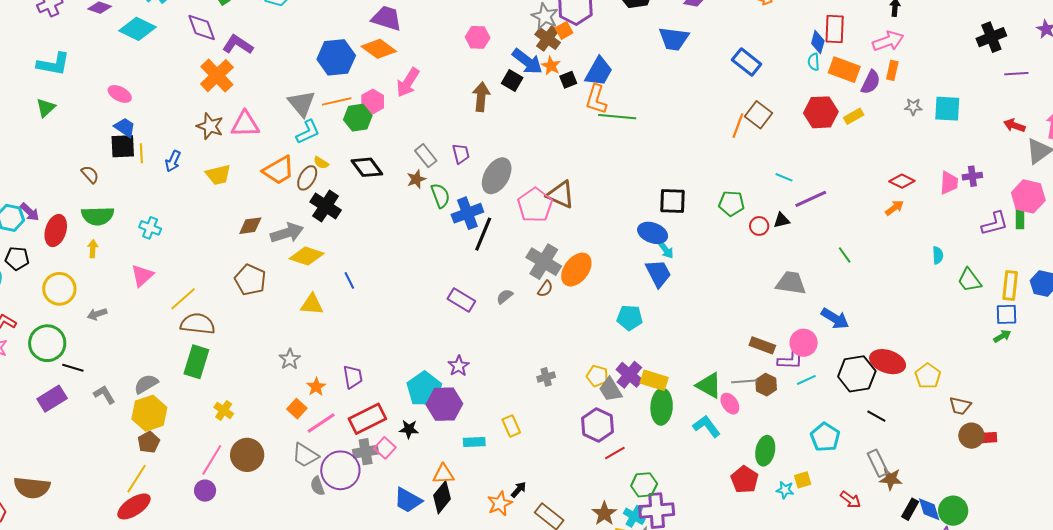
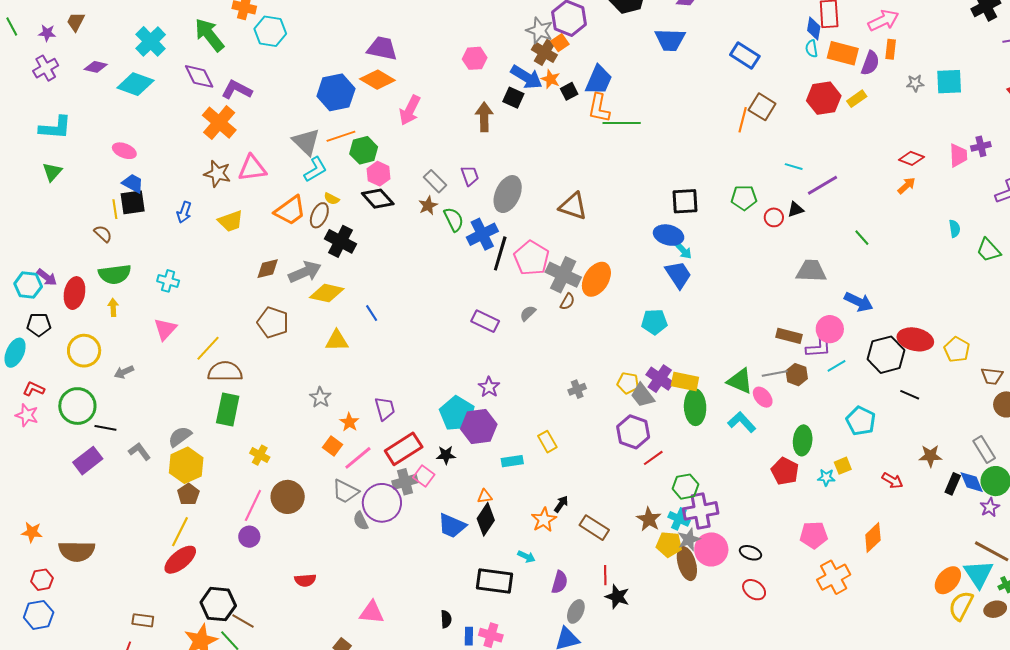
pink hexagon: (373, 102) -> (379, 174), moved
yellow line: (141, 153) -> (115, 209), moved
pink pentagon: (535, 205) -> (531, 258), moved
gray rectangle: (878, 463) -> (984, 449), moved
orange triangle: (443, 474) -> (485, 496), size x0.7

